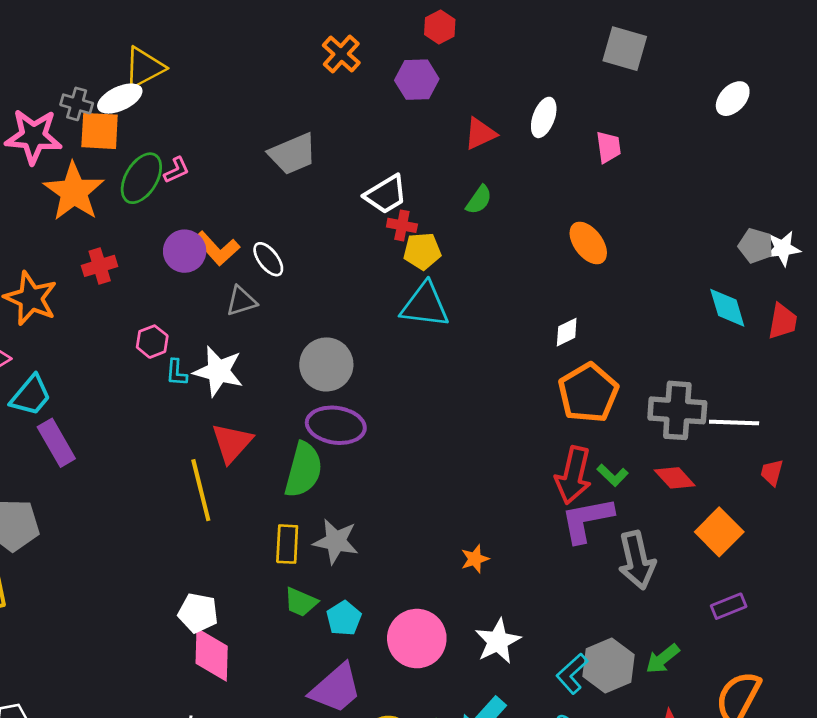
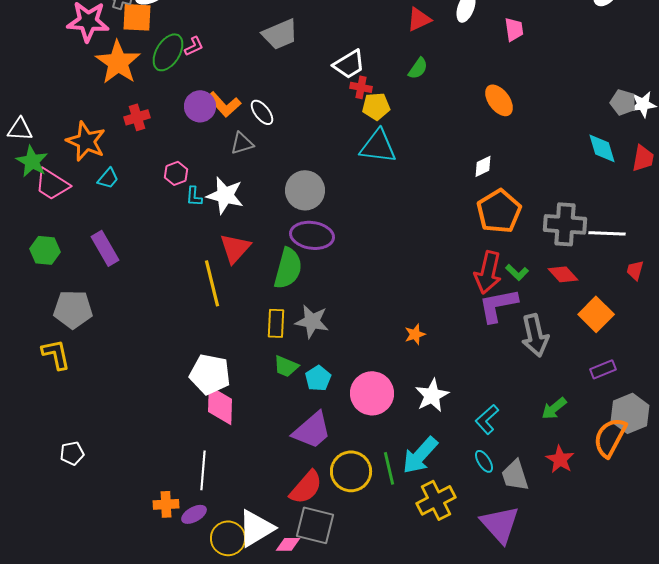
cyan trapezoid: (31, 396) -> (108, 178), moved, size x0.7
white pentagon: (198, 613) -> (210, 374), size x1.4
gray hexagon: (609, 666) -> (630, 413), moved

